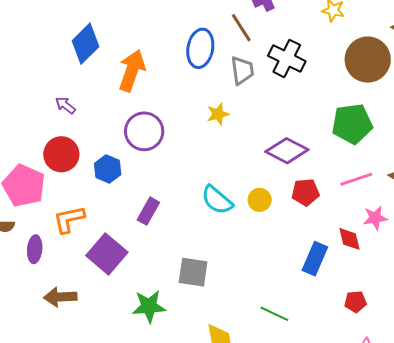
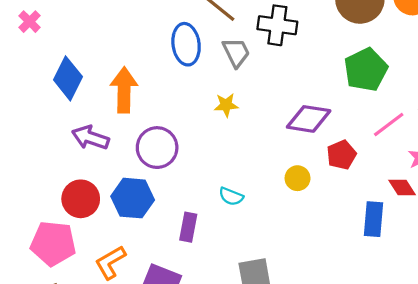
purple arrow: (65, 105) -> (90, 138), moved, size x1.6
yellow star: (218, 114) -> (226, 105), turned 30
blue hexagon: (108, 169) -> (133, 198), size x1.4
cyan semicircle: (217, 200) -> (231, 196), moved, size x0.7

